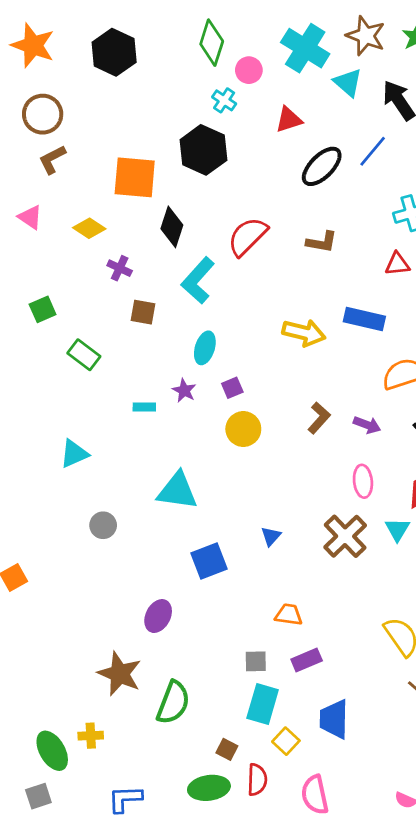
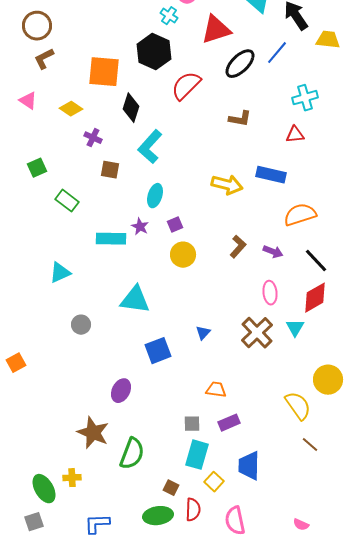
red triangle: (289, 120) -> (216, 30), size x1.5
red semicircle: (247, 237) -> (186, 86), moved
cyan rectangle: (144, 407) -> (111, 239), size x1.8

